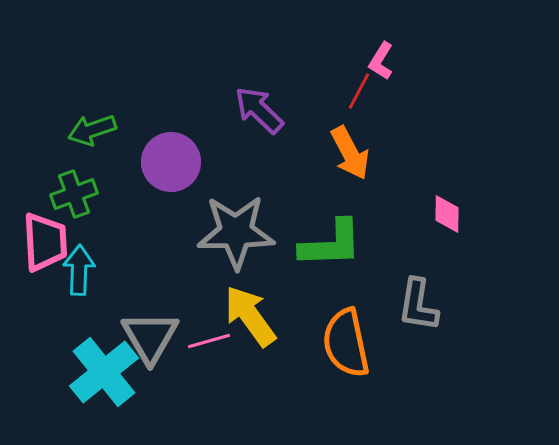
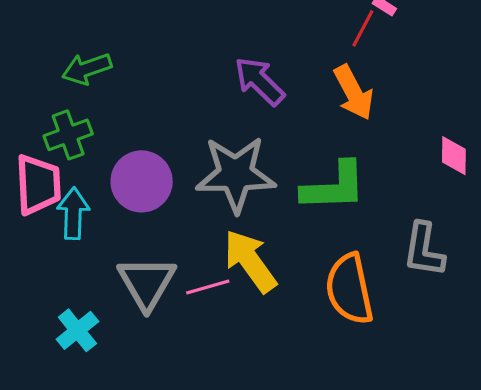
purple arrow: (259, 110) -> (259, 81), moved
purple circle: (171, 162) -> (142, 181), moved
cyan cross: (104, 372) -> (77, 330), moved, size x0.6

